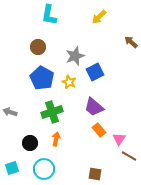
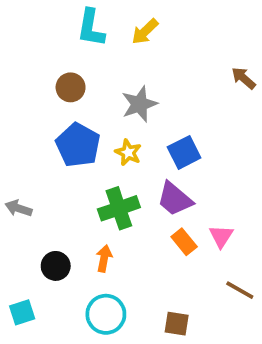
yellow arrow: (99, 17) -> (145, 32), moved
blue square: (95, 72) -> (184, 152), moved
green cross: (52, 112) -> (119, 208), moved
pink triangle: (119, 139) -> (221, 236), moved
cyan circle: (44, 169) -> (106, 314), moved

